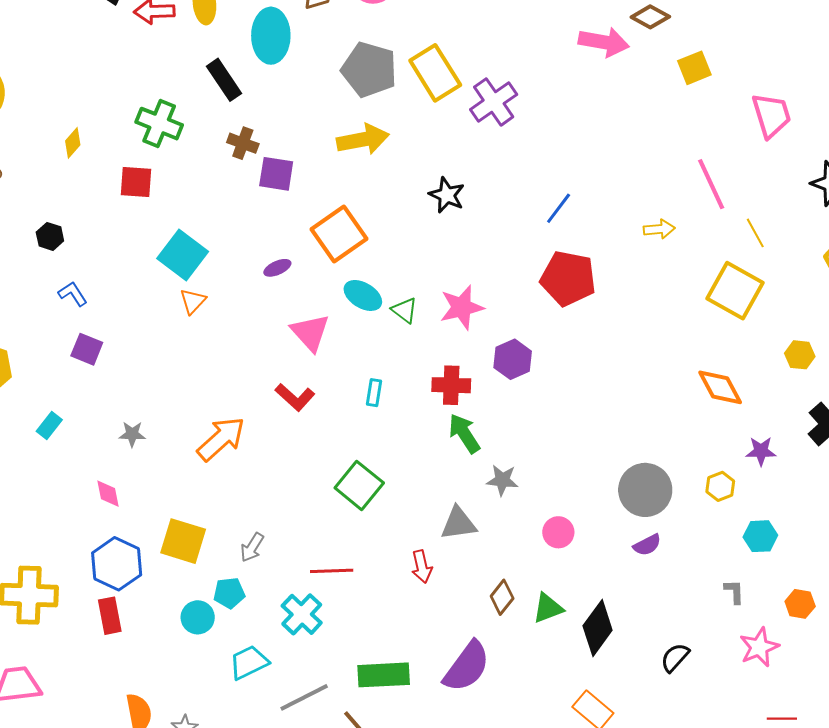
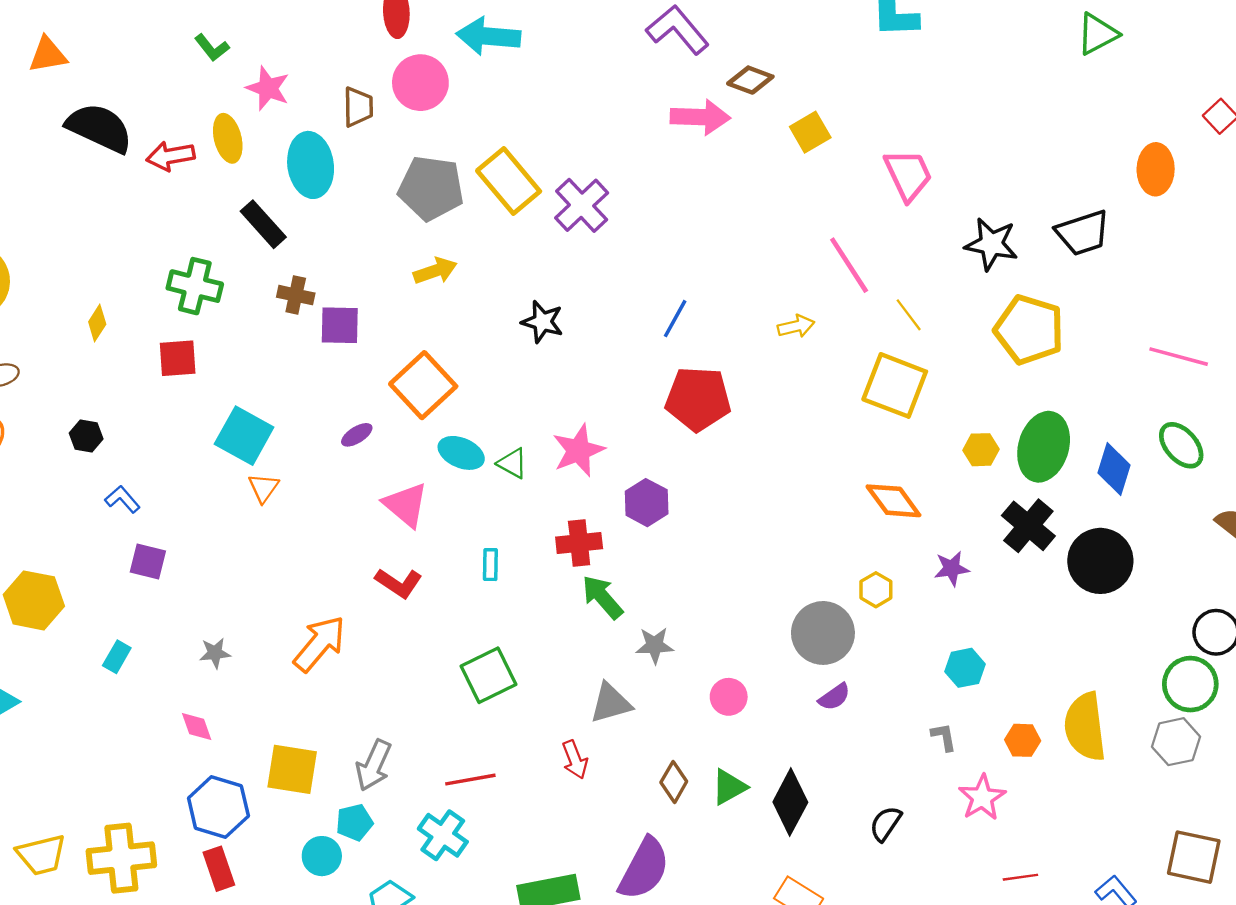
yellow arrow: (363, 139) -> (435, 271), size x0.7
green square: (359, 485) -> (488, 675), turned 33
yellow hexagon: (720, 486) -> (876, 590), moved
gray arrow: (252, 547) -> (374, 765), size x1.4

